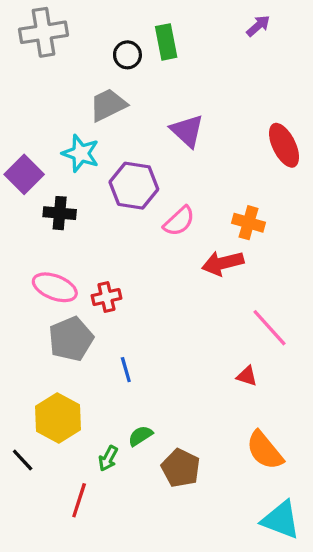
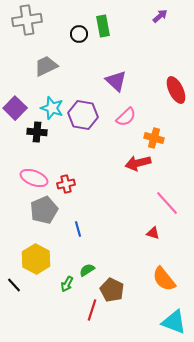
gray trapezoid: (108, 105) -> (46, 66), moved
cyan star: (81, 153) -> (52, 108), moved
pink semicircle: (179, 221) -> (126, 117), moved
red line: (79, 500) -> (92, 310), moved

